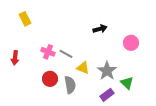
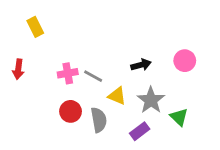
black arrow: (100, 29) -> (141, 65), moved
pink cross: (48, 52) -> (68, 73), turned -32
red arrow: (15, 58) -> (18, 69), moved
purple rectangle: (107, 95) -> (140, 131), moved

